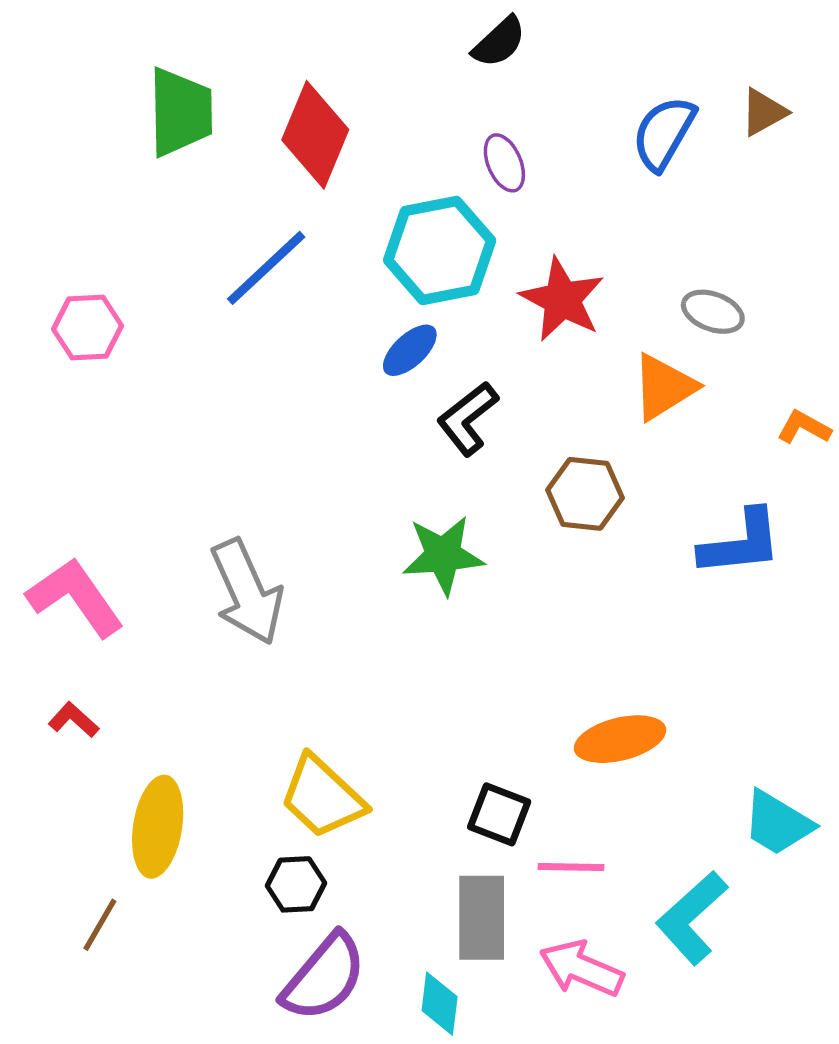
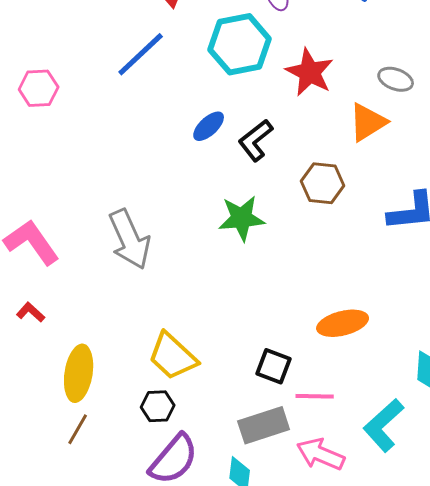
blue ellipse: (410, 350) -> (209, 126), moved
gray rectangle: (482, 918) -> (264, 425), turned 72
brown line: (100, 925) -> (78, 429), moved

